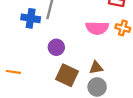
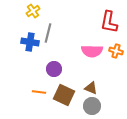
brown triangle: (96, 68) -> (91, 88), turned 32
orange line: (13, 72) -> (39, 92), moved

